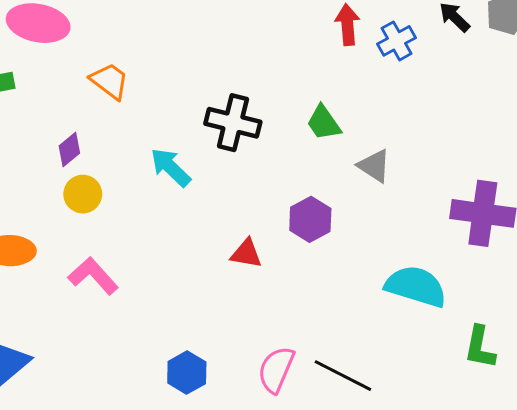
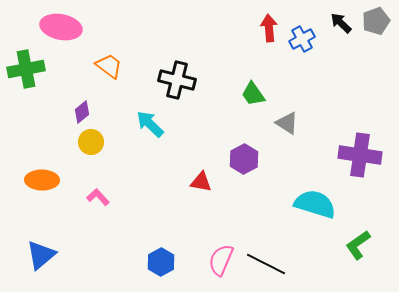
black cross: (233, 123) -> (177, 80), moved
pink L-shape: (93, 276) -> (98, 197), size x0.7
green L-shape: (480, 347) -> (358, 245), turned 44

